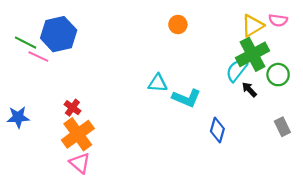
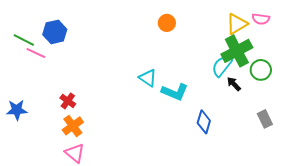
blue hexagon: (59, 34) -> (55, 32), size x0.7
cyan triangle: (158, 83) -> (148, 78), turned 30
orange cross: (78, 134) -> (73, 126), size x0.7

